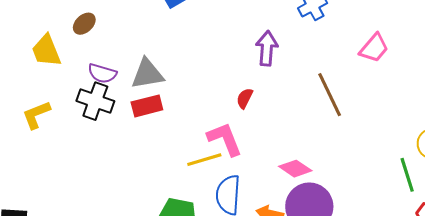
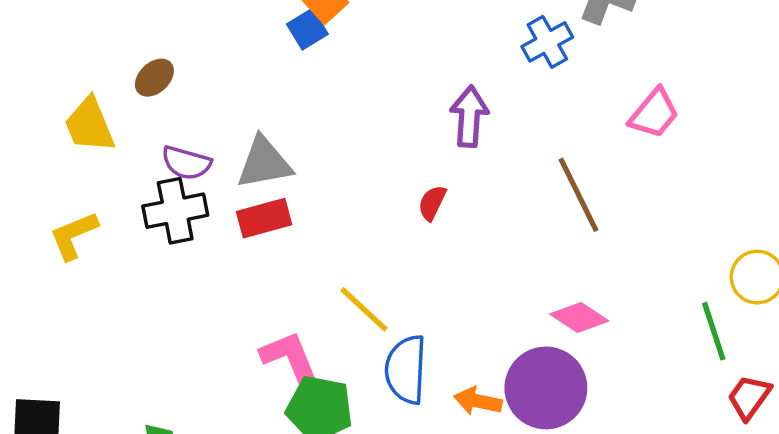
black cross: (95, 101) -> (175, 211), turned -30
pink L-shape: (225, 139) -> (291, 359), moved
yellow line: (204, 160) -> (364, 309), turned 60
pink diamond: (295, 169) -> (579, 317), moved

